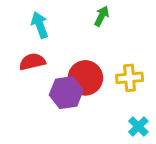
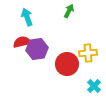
red circle: (85, 78) -> (67, 64), moved
purple hexagon: (66, 93) -> (37, 49), moved

